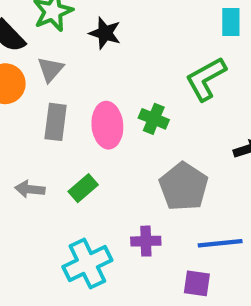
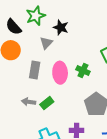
gray triangle: (50, 69) -> (46, 43), moved
gray arrow: (30, 189) -> (29, 102), moved

